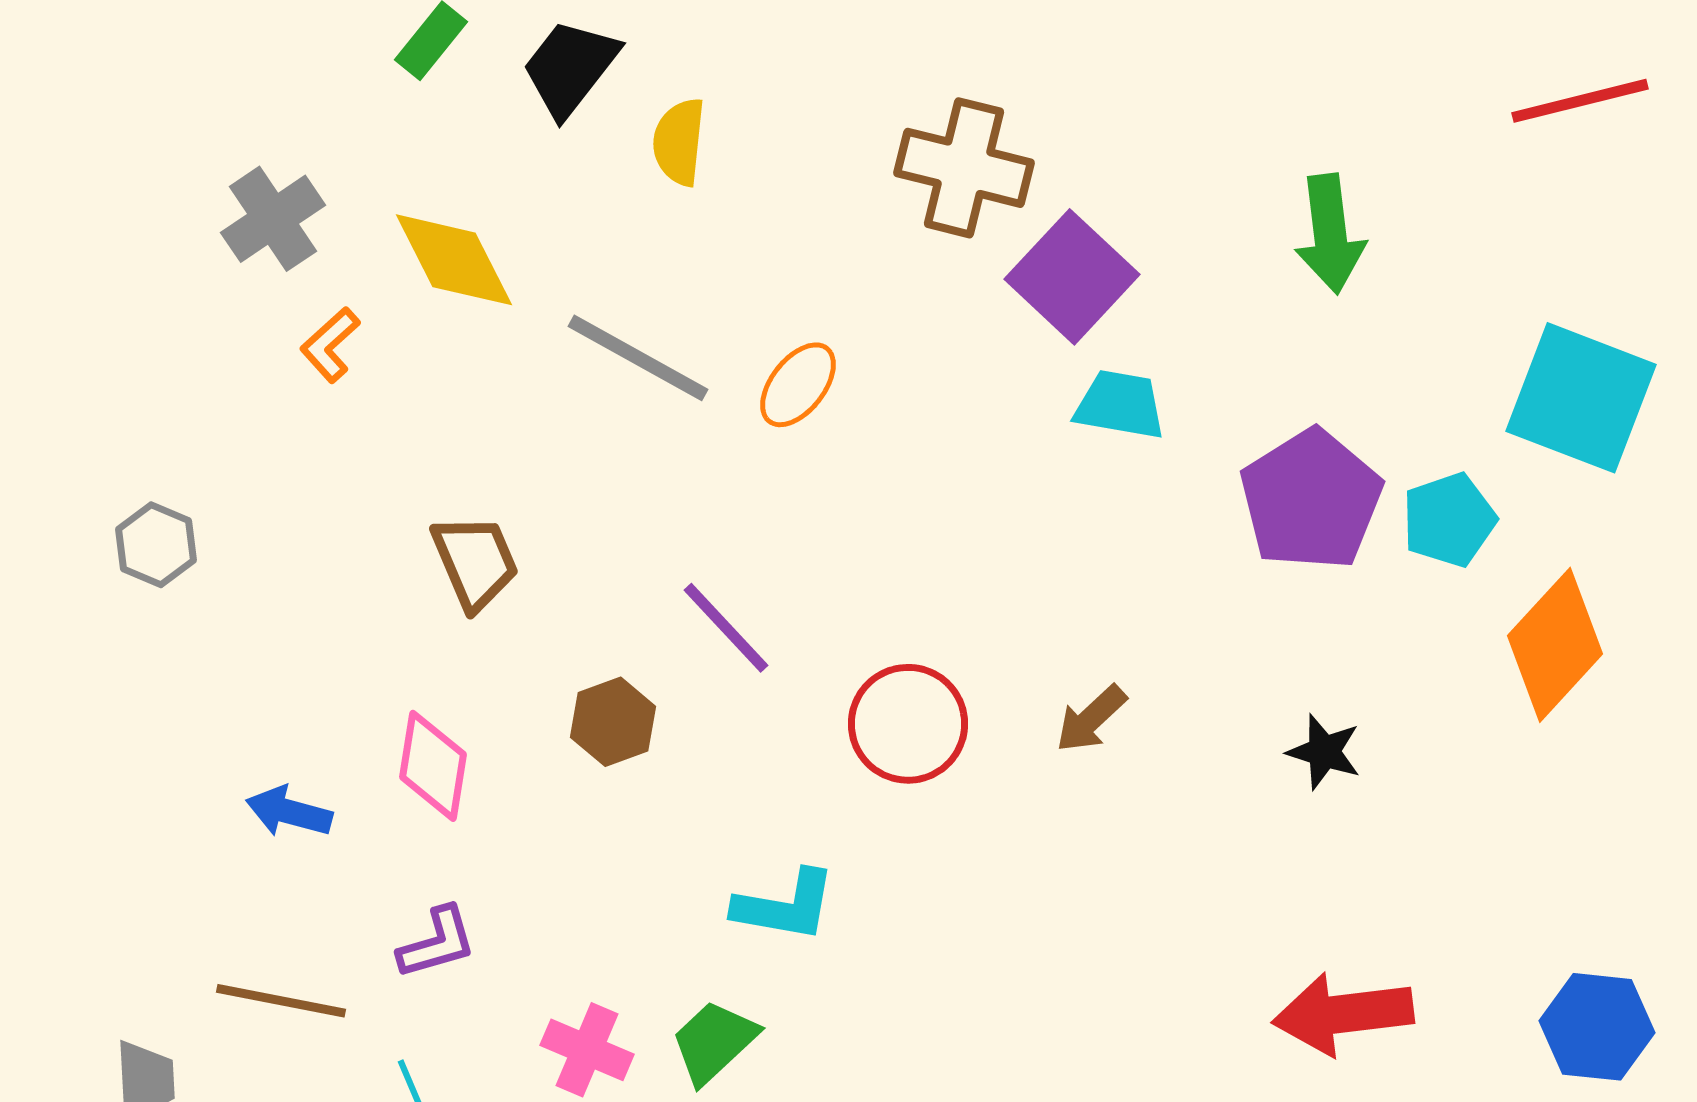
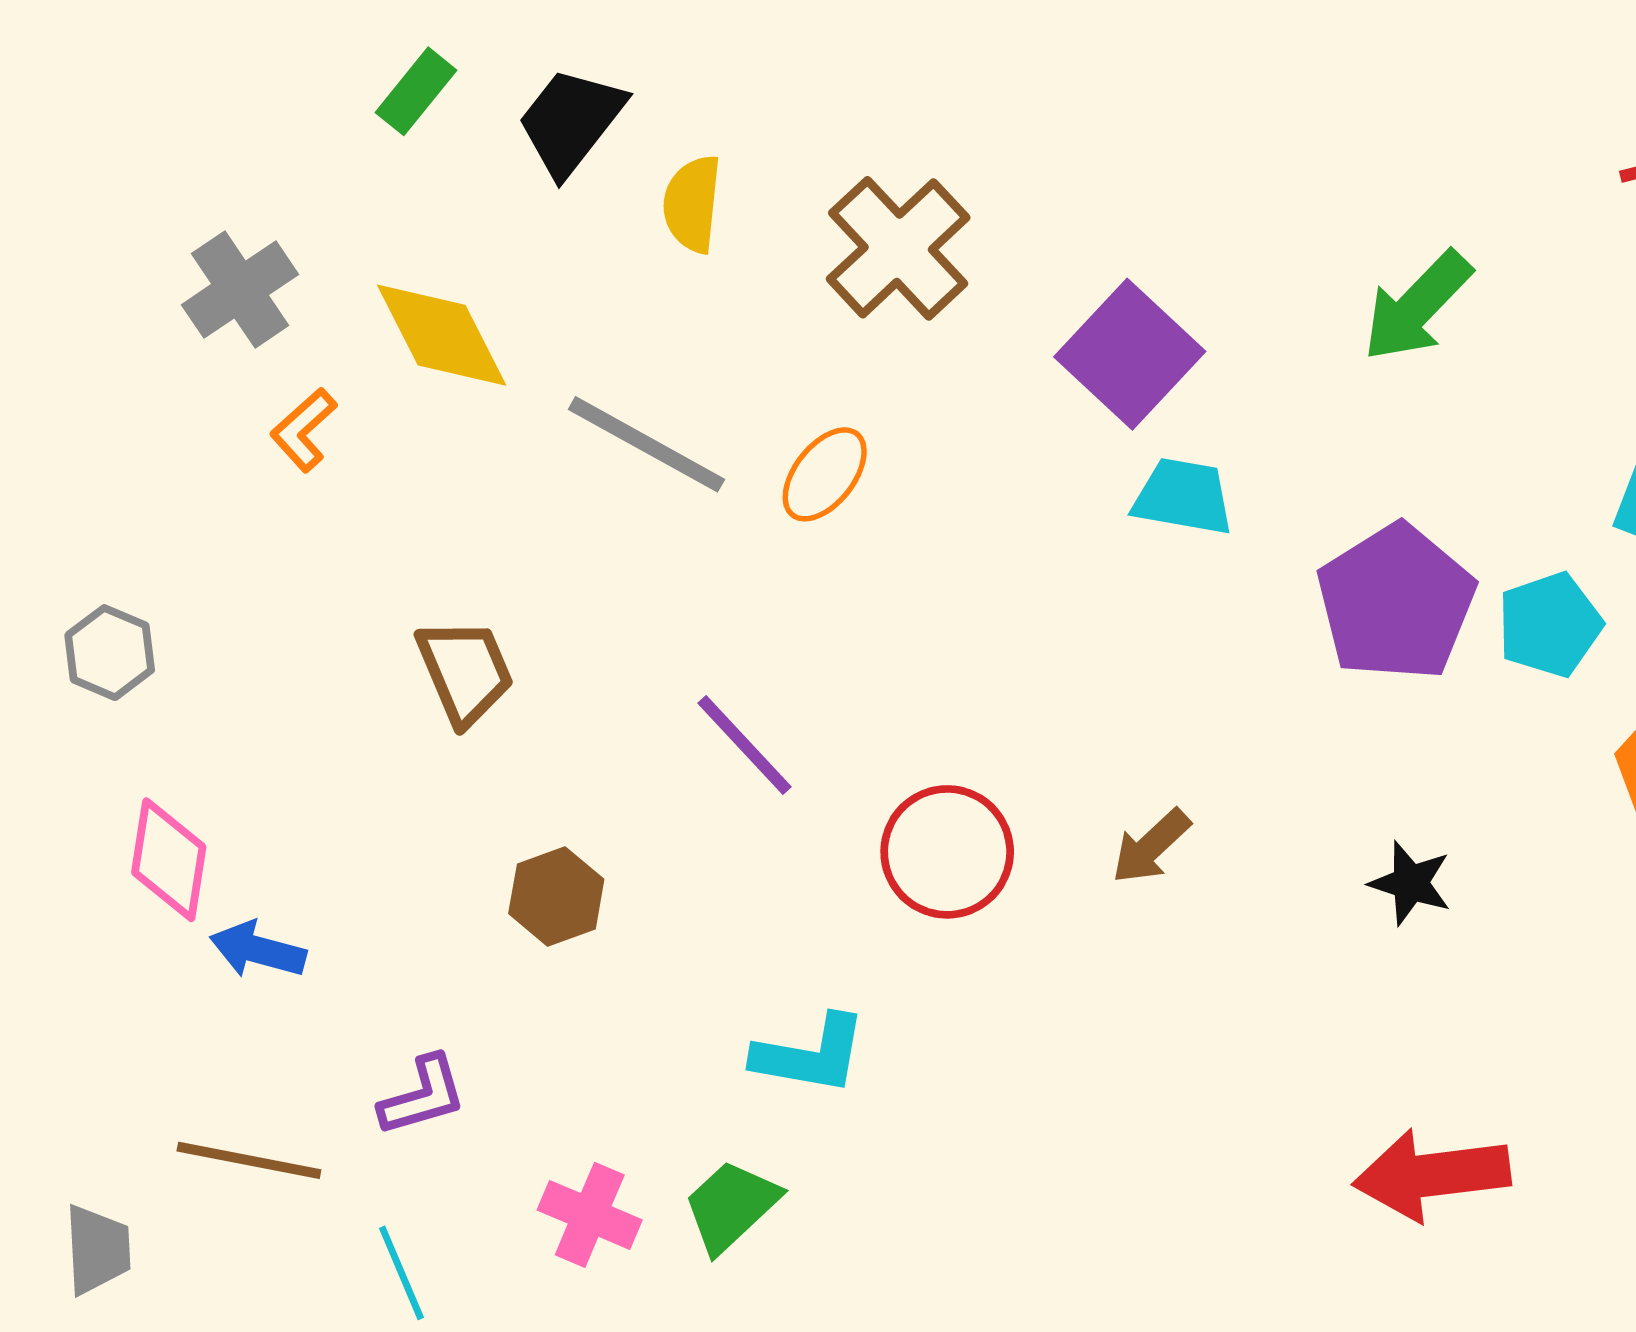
brown cross: (964, 168) -> (898, 248), moved, turned 33
green arrow: (1330, 234) -> (1417, 306), turned 51
brown hexagon: (613, 722) -> (556, 896), moved
pink diamond: (433, 766) -> (169, 860), moved

